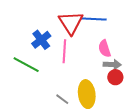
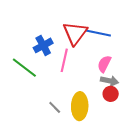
pink semicircle: (105, 49) -> (104, 64), turned 36

